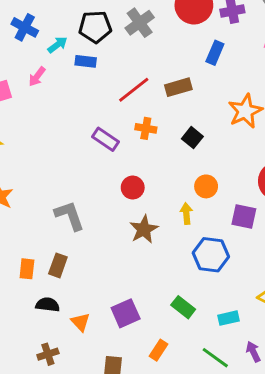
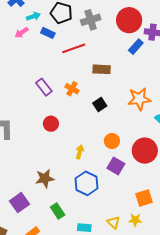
blue rectangle: (215, 53) -> (136, 47), moved
pink arrow: (37, 77) -> (22, 33), moved
red line: (134, 90) -> (74, 48), moved
orange circle: (206, 186) -> (112, 141), moved
brown star: (144, 229) -> (45, 178), moved
purple square: (126, 313) -> (19, 203), turned -30

